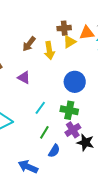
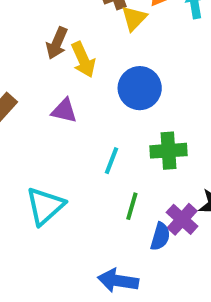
yellow arrow: (49, 50) -> (83, 60), moved
blue circle: (75, 82) -> (140, 88), moved
purple cross: (73, 130) -> (182, 219), moved

